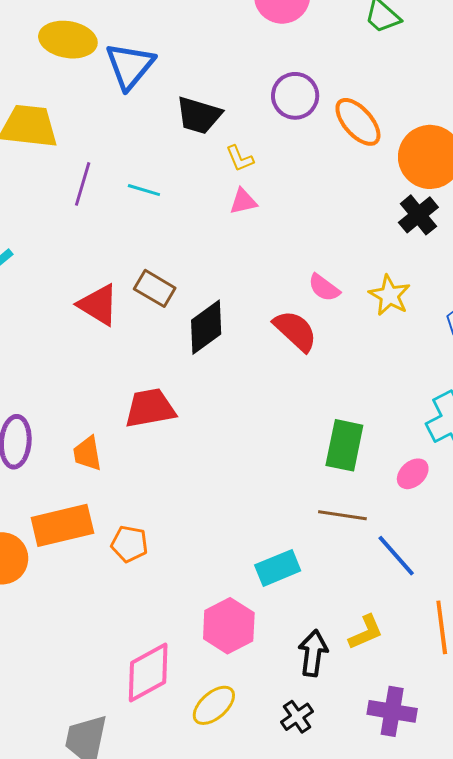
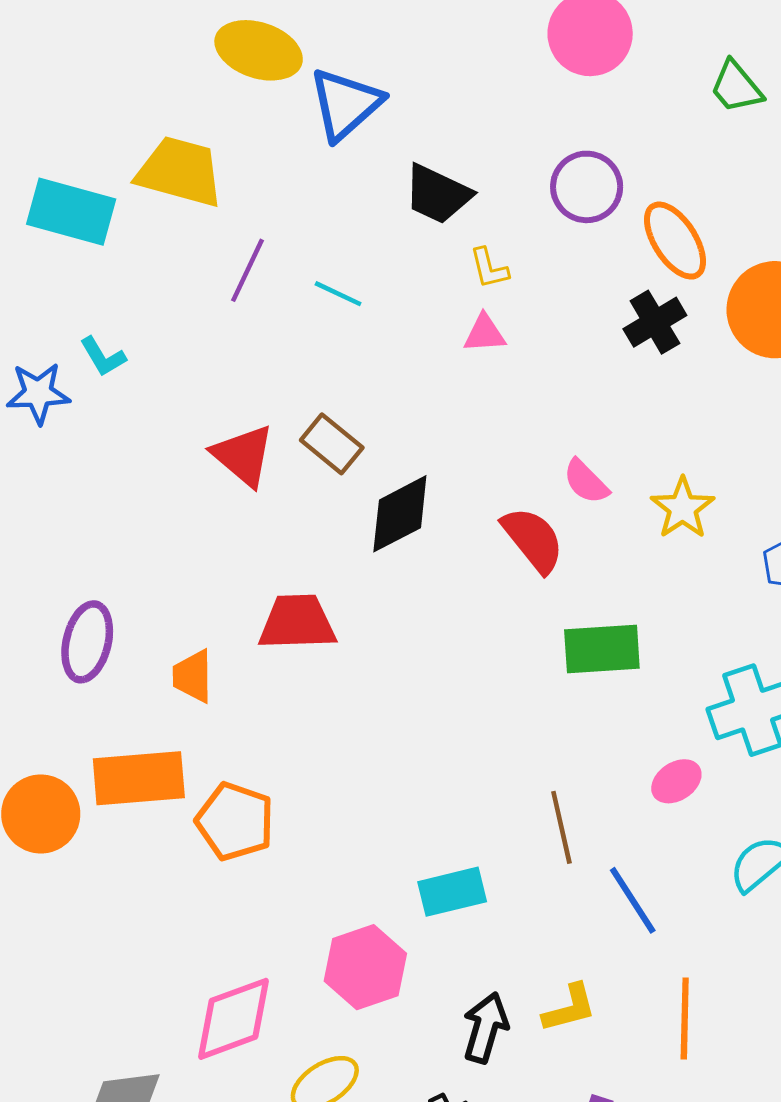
black cross: (418, 215) -> (655, 322), moved
green rectangle: (344, 445) -> (602, 649), moved, turned 66
brown line: (342, 515) -> (561, 827), turned 60
orange pentagon: (129, 544) -> (235, 821), size x1.4

